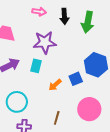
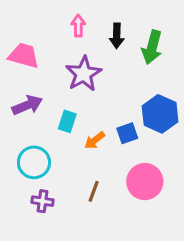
pink arrow: (39, 12) -> (78, 26), turned -104
purple star: (45, 42) -> (84, 74), turned -30
cyan rectangle: (36, 66) -> (67, 121), moved

